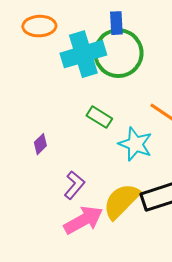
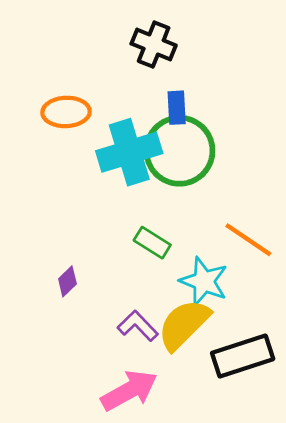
purple L-shape: (74, 185) -> (138, 326), moved, turned -84
yellow semicircle: (121, 201) -> (184, 324), moved

